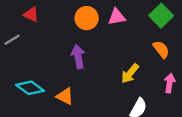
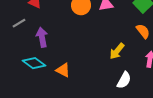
purple arrow: (78, 57) -> (42, 37), moved

